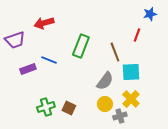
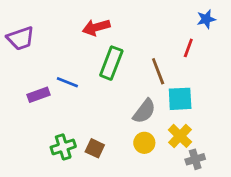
red arrow: (44, 23) -> (96, 27), moved
purple trapezoid: (15, 40) -> (21, 38), moved
gray cross: (120, 116) -> (195, 159), moved

